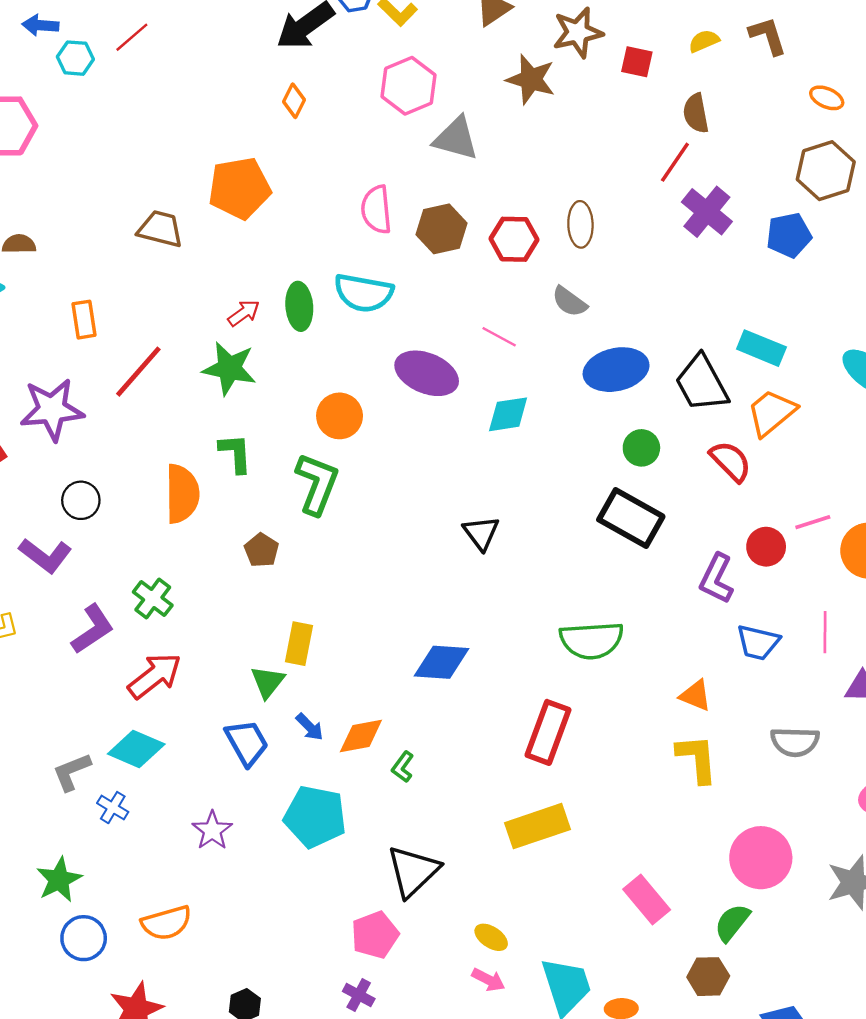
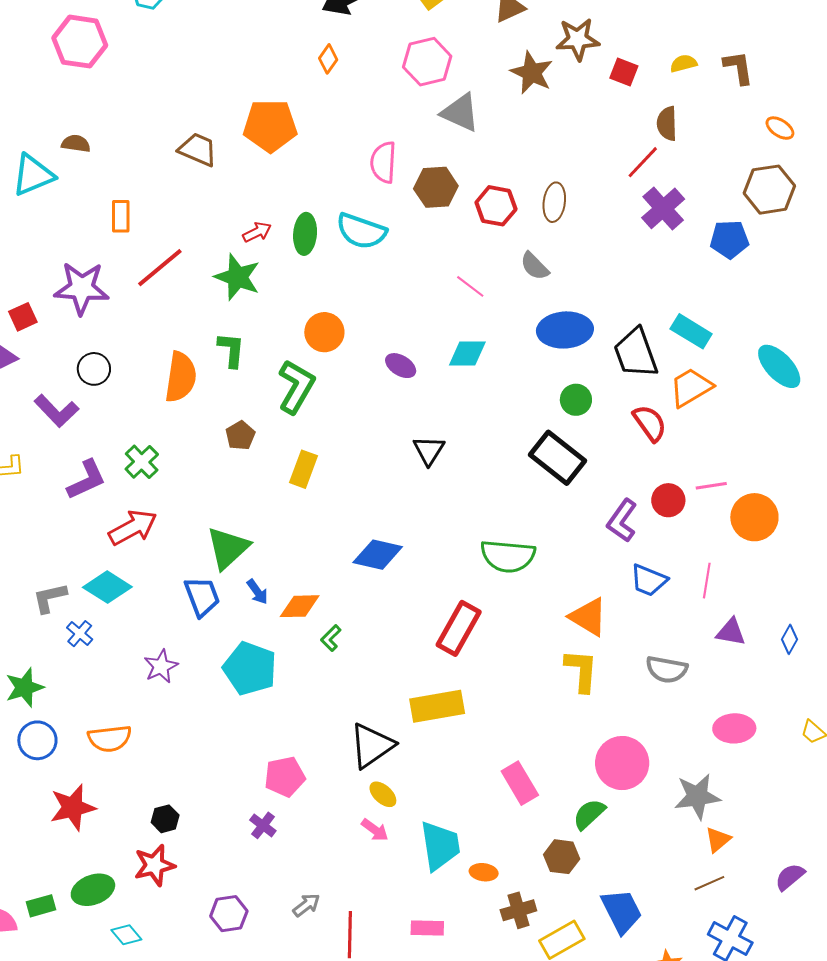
purple ellipse: (427, 373) -> (401, 366), moved, size x0.6
yellow rectangle: (299, 644) -> (303, 469), moved
green triangle: (268, 682) -> (228, 548), size x1.5
orange triangle: (695, 696) -> (588, 617), size x1.4
black triangle: (413, 871) -> (372, 746), moved

